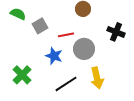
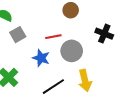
gray square: (40, 26) -> (18, 35), moved

